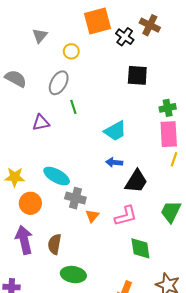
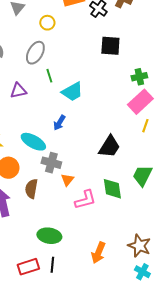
cyan trapezoid: (115, 131) -> (72, 92), moved
pink rectangle: (169, 134) -> (140, 102), turned 50
blue arrow: (114, 162) -> (59, 123), moved, turned -63
pink L-shape: (126, 216) -> (85, 200), moved
brown semicircle: (54, 244) -> (31, 189), moved
green diamond: (140, 248) -> (112, 189), moved

